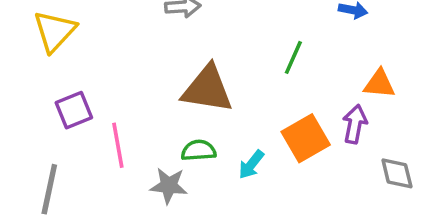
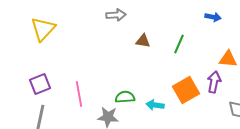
brown triangle: (207, 89) -> (143, 41), moved, size x0.5
purple square: (74, 110) -> (40, 84), moved
cyan arrow: (251, 165) -> (155, 105), turned 60

